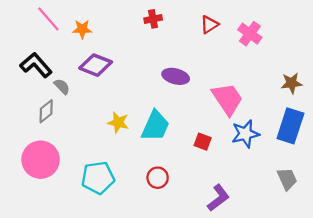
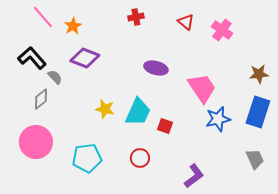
red triangle: (209, 25) -> (186, 22), turned -48
orange star: (82, 29) -> (73, 26), turned -30
red square: (203, 142) -> (165, 126), moved

